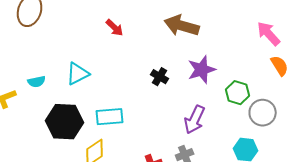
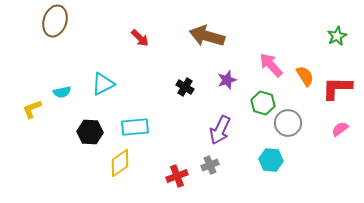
pink arrow: (269, 34) -> (271, 65), moved
purple star: (202, 70) -> (227, 80), size x0.7
black hexagon: (65, 122) -> (90, 132), size x0.7

